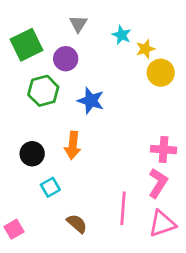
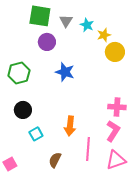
gray triangle: (78, 24) -> (66, 21), moved
green square: (27, 45) -> (40, 16), moved, turned 35
green hexagon: (43, 91) -> (19, 73), moved
orange arrow: (73, 145) -> (70, 126), moved
brown semicircle: (77, 224) -> (55, 160), turned -105

